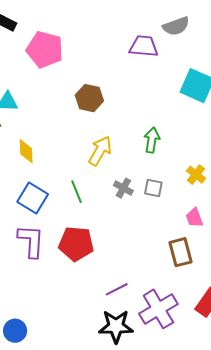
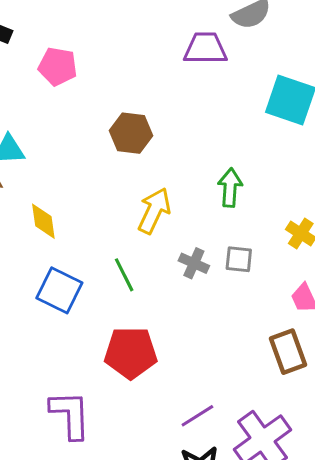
pink pentagon: (45, 50) -> (58, 66), size x0.7
purple L-shape: (31, 241) -> (70, 415), moved

